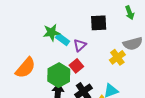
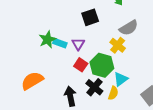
orange semicircle: (25, 68) -> (32, 81), turned -145
green hexagon: (59, 75) -> (102, 65), moved

